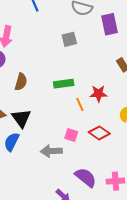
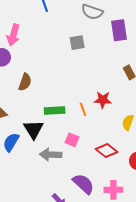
green rectangle: (64, 84) -> (55, 110), moved
black triangle: (21, 118) -> (34, 129), moved
red diamond: (99, 133) -> (106, 151), moved

